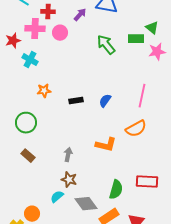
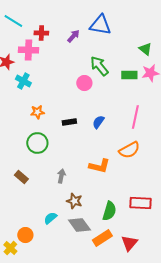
pink circle: (60, 33) -> (84, 83), moved
green rectangle: (136, 39) -> (129, 75), moved
green circle: (26, 123) -> (37, 143), moved
brown star: (69, 180) -> (74, 201), moved

